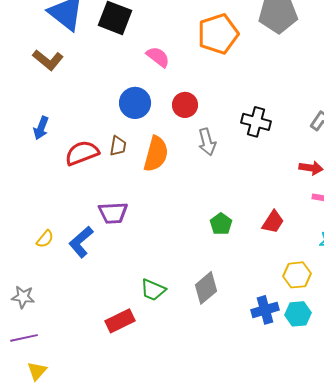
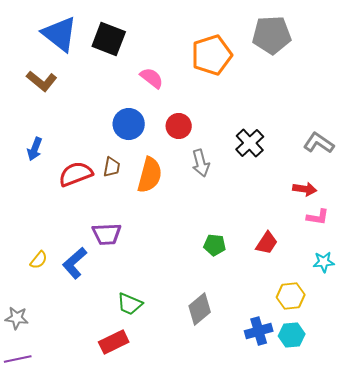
black cross: (256, 122) -> (250, 143), turned 32
green pentagon: (221, 224) -> (215, 245), turned -30
green trapezoid: (153, 290) -> (130, 304), moved

